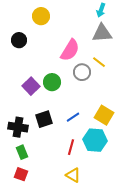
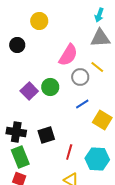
blue line: (73, 117) -> (82, 104), moved
black square: (44, 119) -> (46, 135), moved
cyan hexagon: (95, 140) -> (97, 159), moved
green rectangle: (22, 152) -> (20, 157), size x1.5

